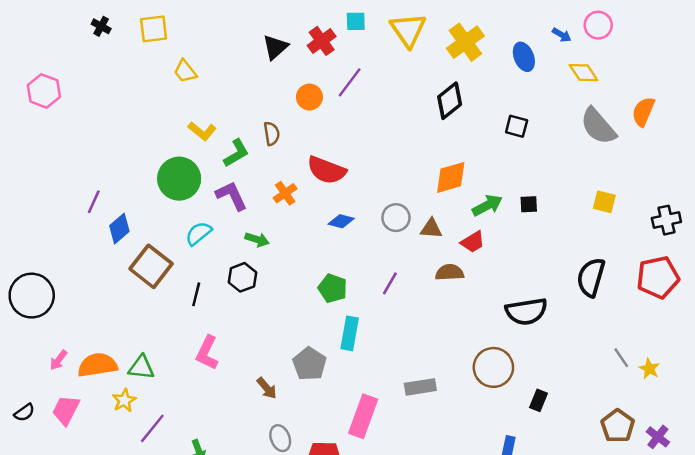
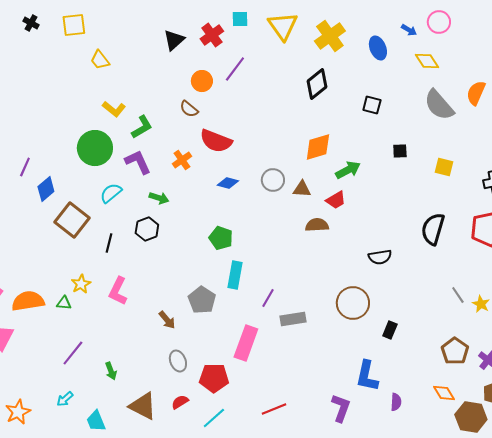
brown semicircle: (272, 134) -> (189, 109), moved, turned 138
black square: (529, 204) -> (400, 151), moved
purple line: (390, 283) -> (268, 298), moved
black semicircle: (526, 311) -> (380, 257), size x0.7
green triangle: (141, 367) -> (64, 303), size x0.7
yellow star: (124, 400) -> (81, 284), moved

